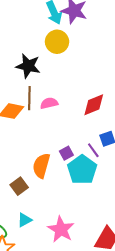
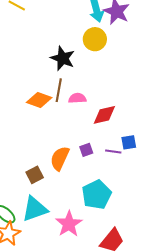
red diamond: (94, 105) -> (104, 115), moved
purple line: (93, 150) -> (113, 151), turned -56
cyan pentagon: (82, 170) -> (97, 195), moved
cyan triangle: (25, 220) -> (35, 209), size x1.8

